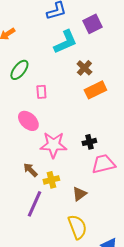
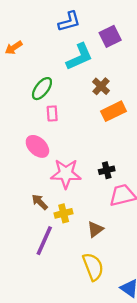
green ellipse: (19, 70) -> (42, 89), moved

